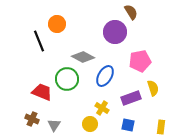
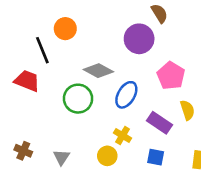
pink pentagon: (140, 61) -> (171, 76), turned -30
red trapezoid: (42, 92) -> (27, 81), moved
purple rectangle: (131, 98) -> (159, 123), turned 54
brown cross: (32, 119) -> (23, 151), moved

